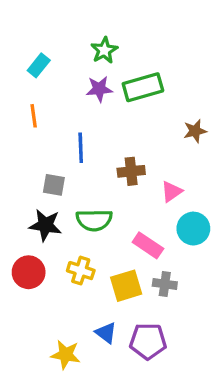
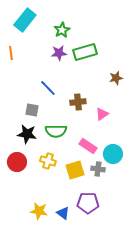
cyan rectangle: (39, 65) -> (25, 20), moved, size x1.6
orange line: (34, 116) -> (11, 53), moved
blue line: (81, 148) -> (48, 88), turned -42
cyan circle: (193, 229) -> (113, 154), moved
blue triangle: (106, 333) -> (63, 213), moved

